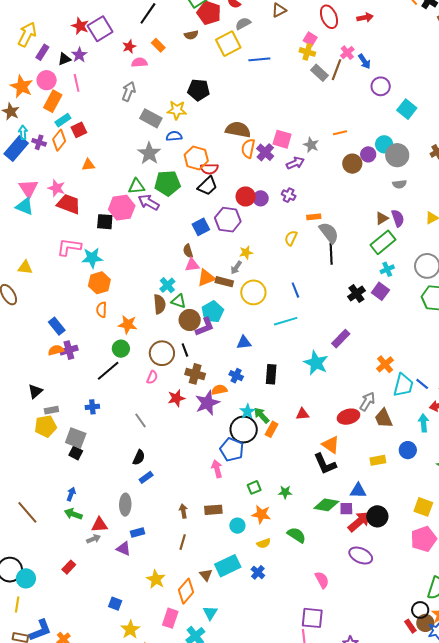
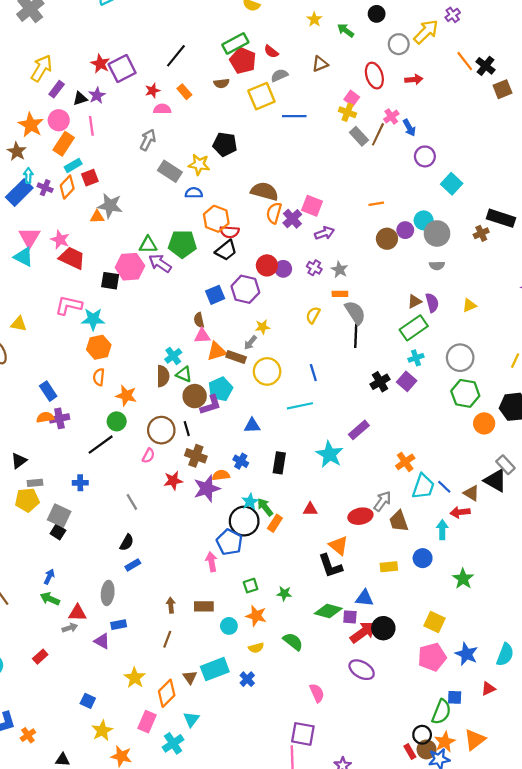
gray star: (311, 145) -> (339, 270), moved
gray star: (149, 153) -> (110, 206), moved, turned -30

